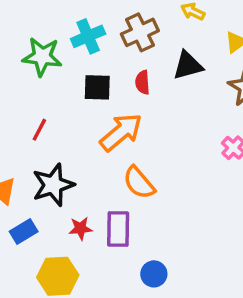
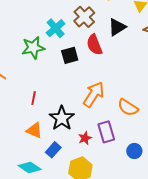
red semicircle: (142, 82) -> (94, 45), size x1.5
red line: (39, 130) -> (34, 98), moved
orange arrow: (121, 132) -> (94, 94), moved
orange semicircle: (139, 183) -> (128, 107), moved

